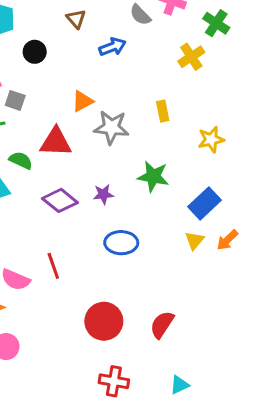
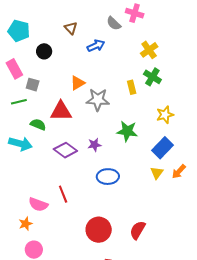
green cross: (216, 23) -> (152, 77), moved
yellow star: (211, 139) -> (165, 115), moved

